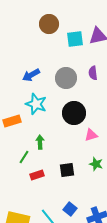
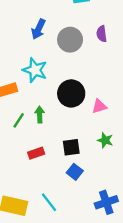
blue arrow: (31, 75) -> (38, 29), moved, turned -36
black circle: (74, 113) -> (71, 93), moved
green line: (24, 157) -> (19, 120), moved
blue square: (70, 209) -> (75, 172), moved

